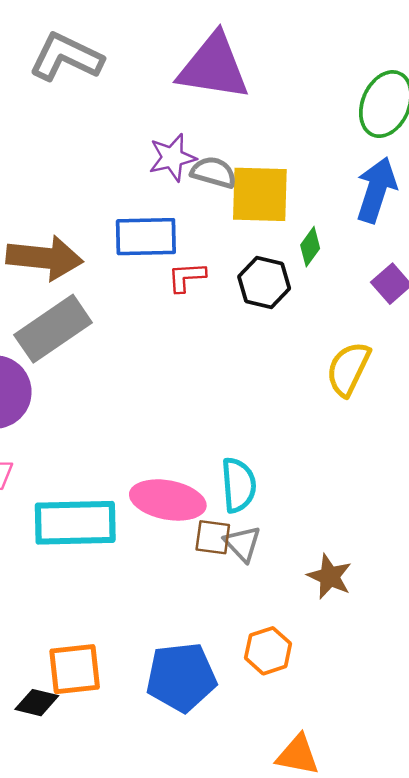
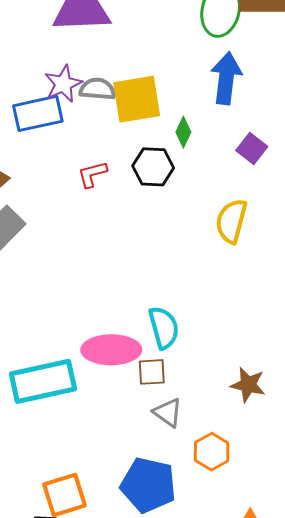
blue rectangle: (146, 237) -> (38, 113), moved
gray triangle: (243, 544) -> (168, 413), moved
blue pentagon: (181, 677) -> (148, 485), turned 30

